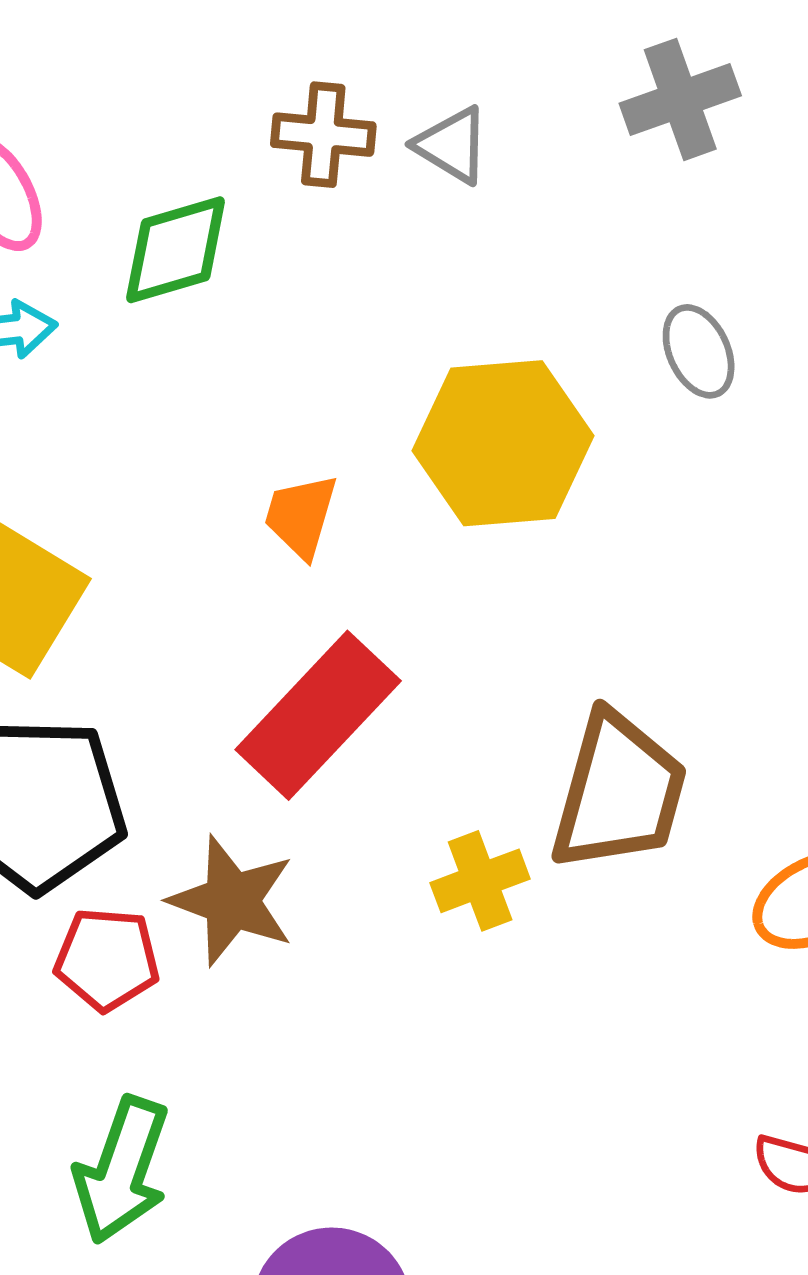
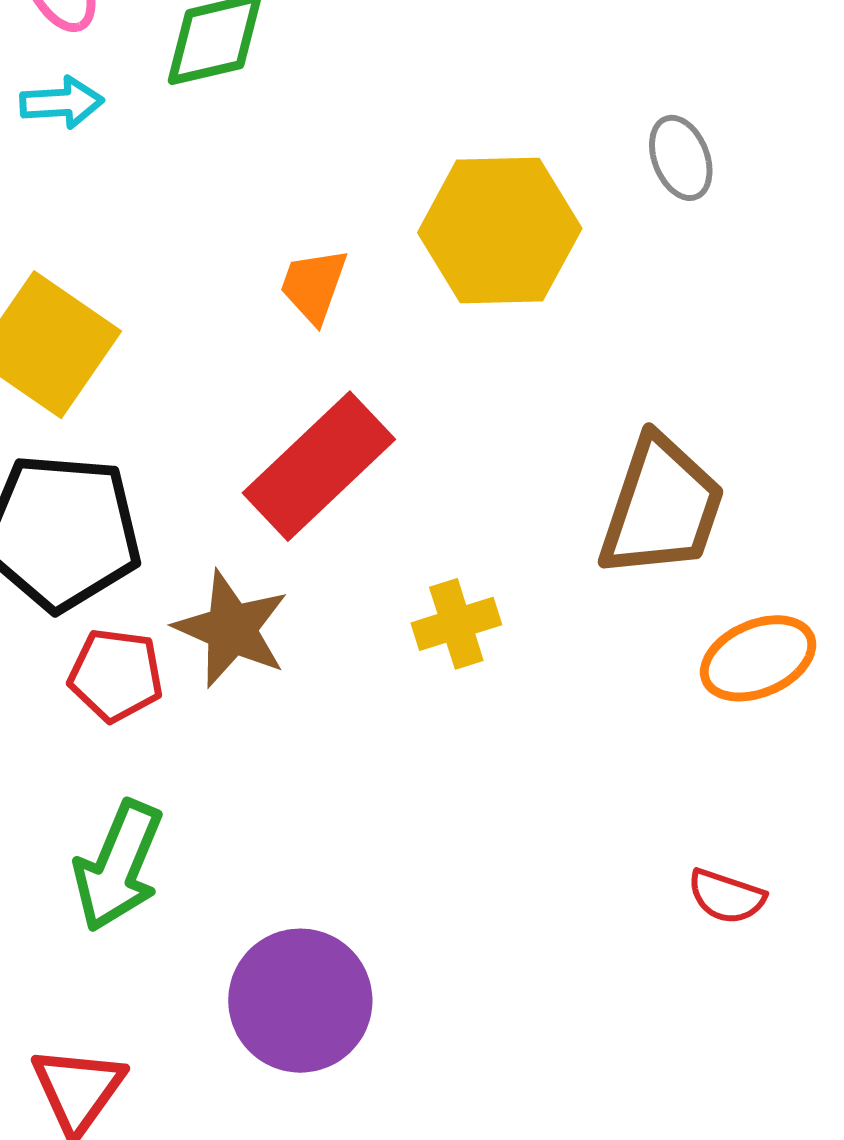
brown trapezoid: (619, 792) -> (662, 507), moved

